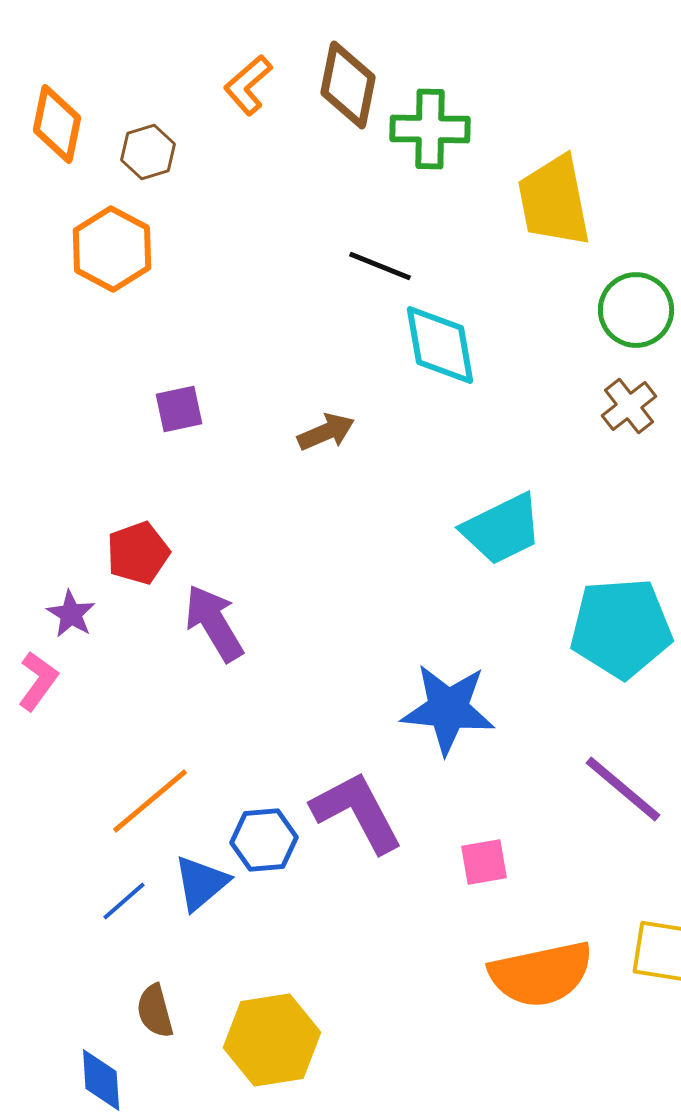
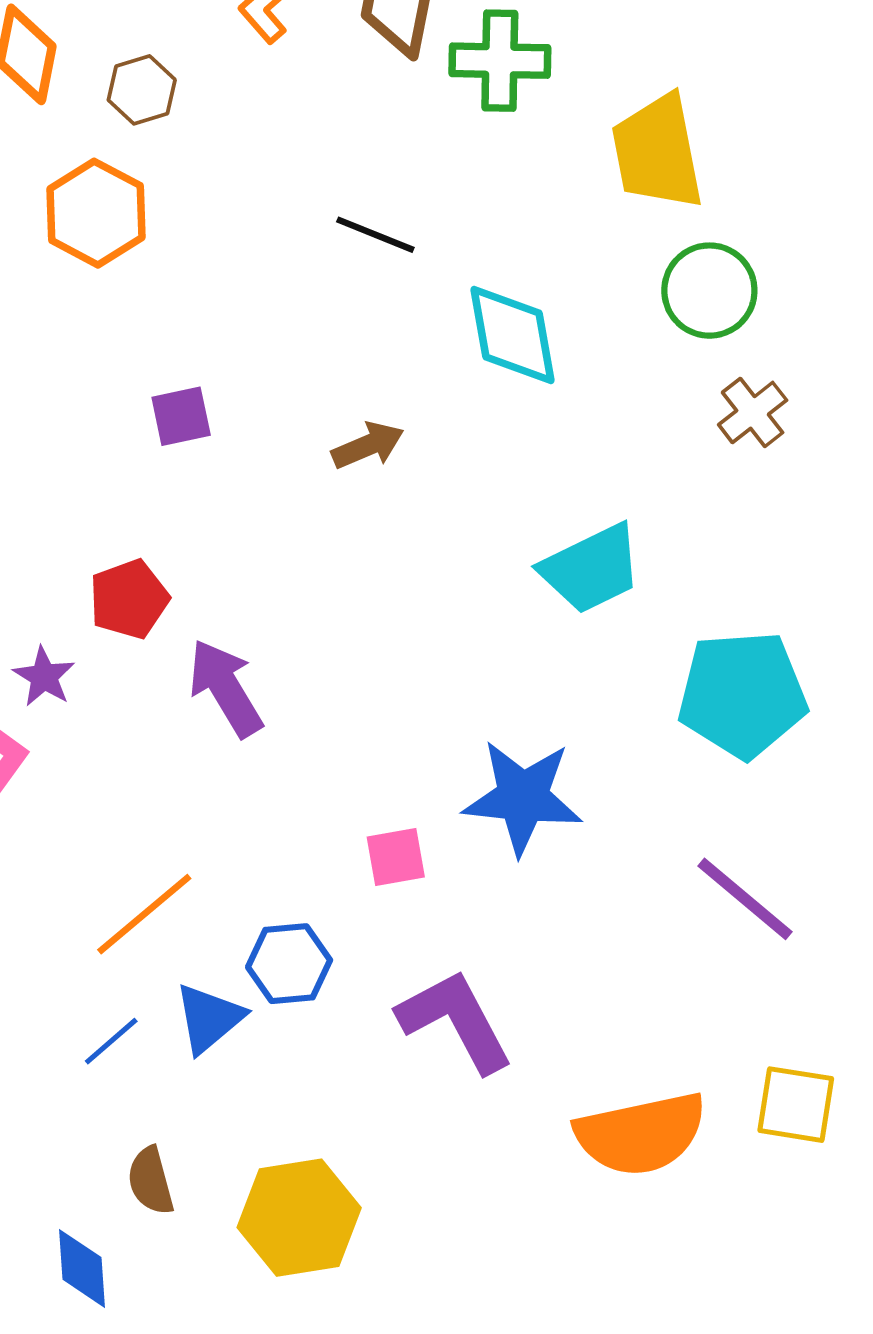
black line: (380, 266) -> (375, 235), moved
green circle: (636, 310) -> (709, 291), moved
purple L-shape: (357, 812) -> (455, 1021), moved
pink square: (484, 862) -> (396, 857), moved

